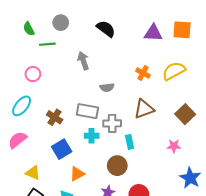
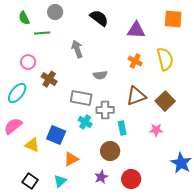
purple triangle: (153, 33) -> (136, 30), moved
yellow semicircle: (174, 71) -> (165, 59), turned 105
brown square: (185, 114) -> (165, 101), moved
brown cross: (55, 117) -> (49, 79), moved
cyan cross: (92, 136) -> (85, 122), turned 32
pink star: (174, 146) -> (156, 130), moved
blue square: (62, 149) -> (56, 135), turned -36
yellow triangle: (33, 173) -> (32, 145), moved

